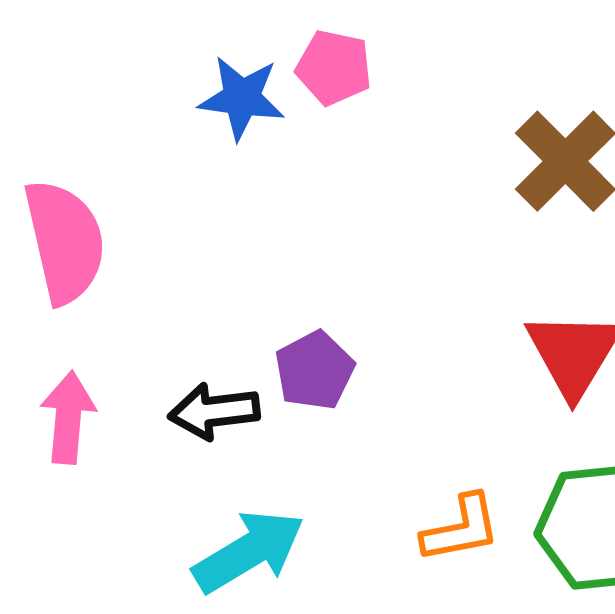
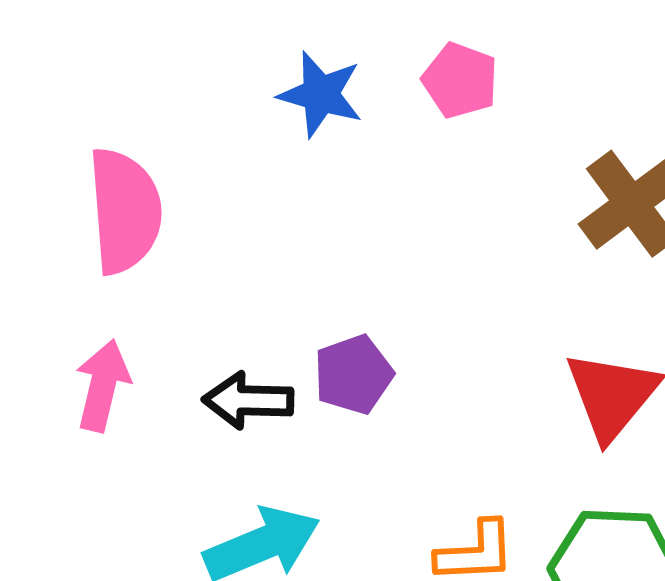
pink pentagon: (334, 68) -> (460, 80), moved

